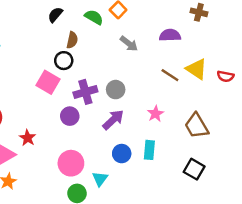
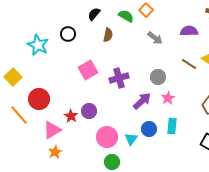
black circle: (64, 61) -> (68, 34), moved
pink square: (48, 82) -> (88, 70), turned 30
gray circle: (116, 90) -> (158, 77), moved
pink star: (155, 114) -> (168, 98), moved
purple circle: (70, 116) -> (89, 111), moved
cyan triangle: (100, 179) -> (131, 139), moved

